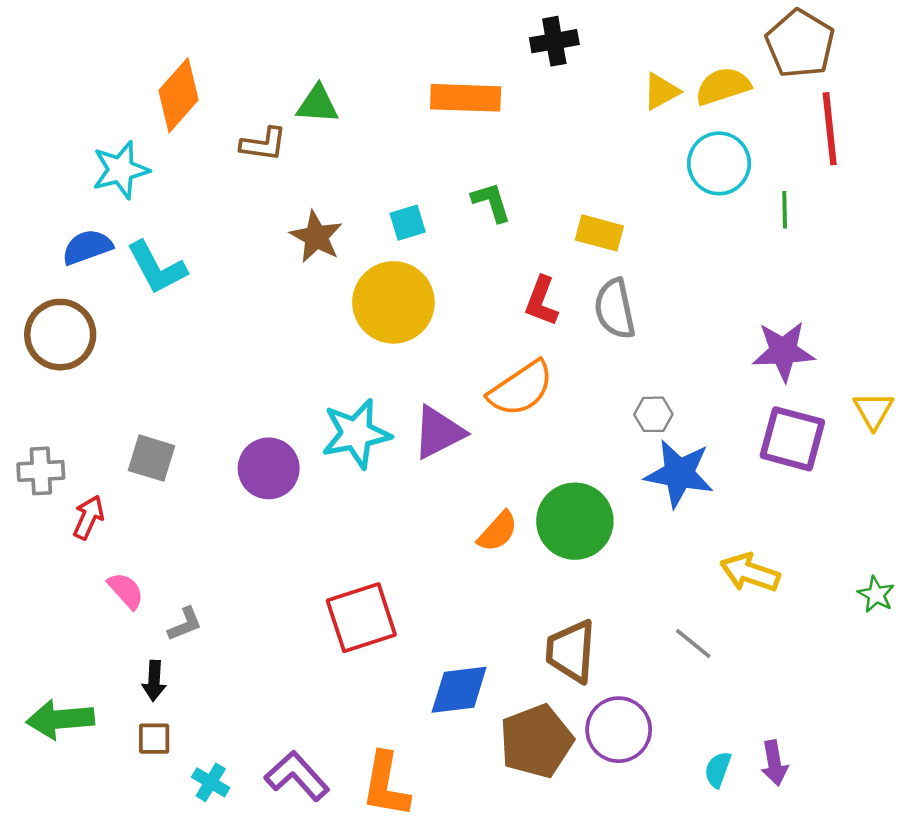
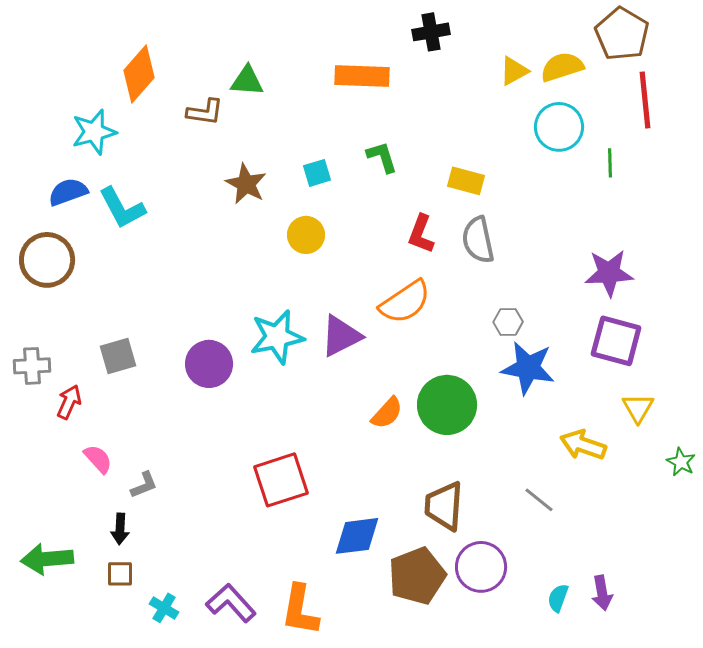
yellow circle: (393, 302) -> (306, 235), size x0.6
yellow triangle: (873, 410) -> (638, 408), moved
gray square: (152, 458) -> (118, 356), turned -33

